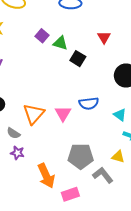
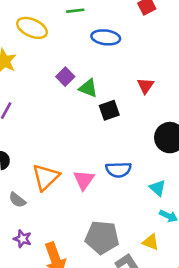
black square: (78, 59) -> (109, 110), turned 35
purple star: (17, 153) -> (22, 239), moved

